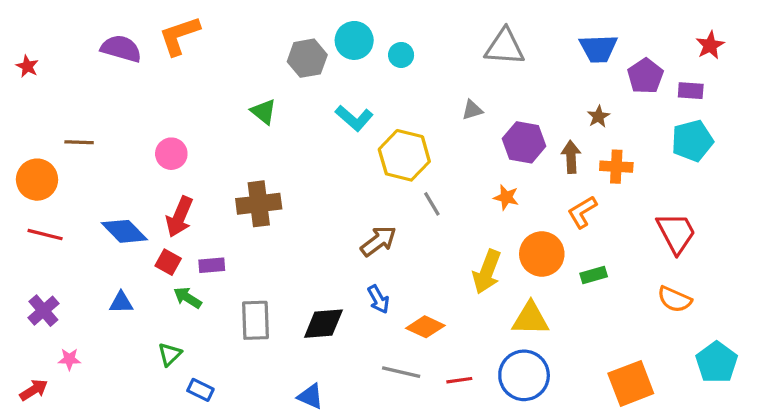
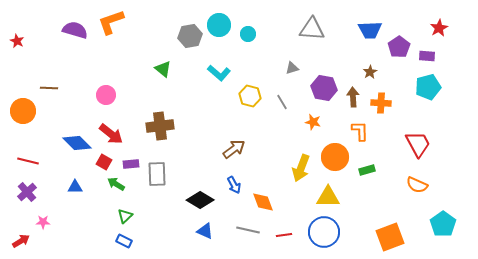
yellow hexagon: (404, 155) -> (250, 96), size x0.7
gray line: (432, 204) -> (282, 102), moved
orange L-shape: (582, 212) -> (360, 131), turned 120
red arrow: (179, 217) -> (111, 134), turned -75
red line: (45, 235) -> (28, 161), moved
gray rectangle: (255, 320) -> (157, 174), moved
black diamond: (323, 324) -> (200, 200), turned 36
orange diamond: (425, 327) -> (263, 202), turned 45
green triangle: (170, 354) -> (125, 216), moved
blue triangle: (310, 396) -> (205, 231), moved

